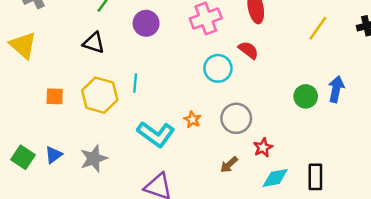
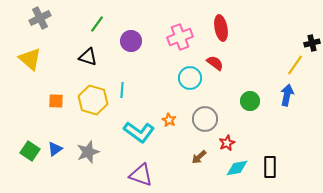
yellow line: (318, 28) -> (295, 65), moved
green circle: (306, 96) -> (250, 101), moved

